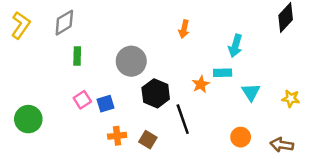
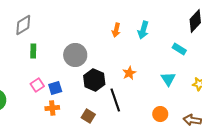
cyan arrow: (235, 46) -> (143, 30), moved
cyan rectangle: (223, 73) -> (179, 49), moved, turned 32
orange cross: (117, 136) -> (52, 108), moved

